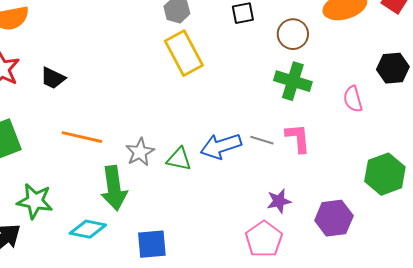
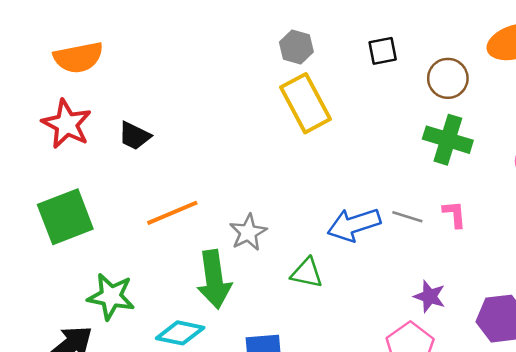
orange line: (82, 137) -> (172, 213), turned -36
pink L-shape: (298, 138) -> (454, 214), size x0.7
green triangle: (179, 159) -> (307, 273), moved
purple star: (279, 201) -> (430, 296), turned 30

